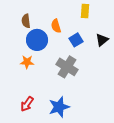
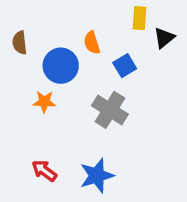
brown semicircle: (26, 21) -> (20, 43), moved
black triangle: (102, 40) -> (164, 38), moved
red arrow: (27, 104) -> (44, 171), turned 91

